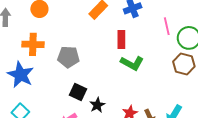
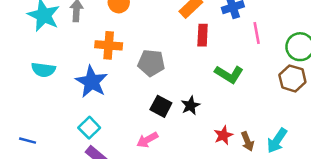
pink line: (167, 26) -> (257, 33), moved
red rectangle: (121, 40) -> (203, 35), moved
black star: (97, 105) -> (190, 106), moved

